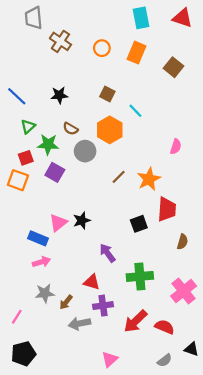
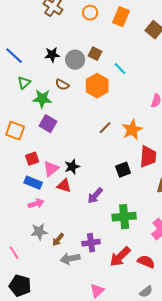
gray circle: (85, 151) -> (75, 60), moved
red square: (26, 158) -> (32, 159), moved
purple arrow: (107, 253) -> (95, 196), turned -102
red triangle: (92, 282) -> (64, 186), moved
pink line: (17, 317) -> (14, 253), turned -64
black pentagon: (24, 354) -> (20, 286), turned 30

